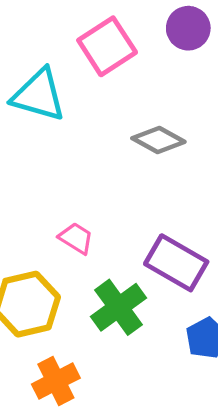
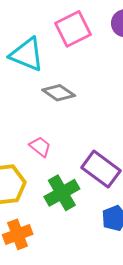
gray diamond: (158, 140) -> (59, 93), moved

